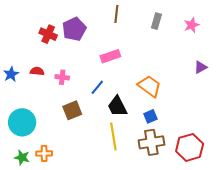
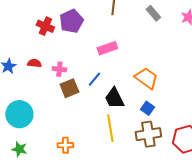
gray rectangle: (156, 21) -> (153, 13), turned -56
brown square: (72, 110) -> (69, 88), moved
blue square: (150, 116) -> (147, 108), turned -32
orange cross: (44, 153) -> (65, 145), moved

